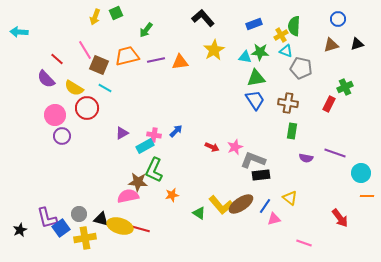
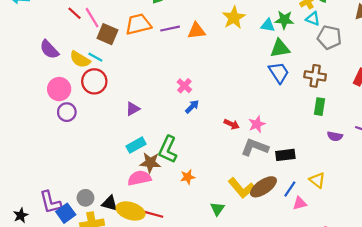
red line: (57, 59) -> (75, 13), moved
cyan line: (105, 88) -> (95, 57), moved
pink cross: (154, 135) -> (184, 86), moved, turned 32
cyan rectangle: (145, 146) -> (136, 145), moved
gray L-shape: (253, 160) -> (255, 147), moved
green triangle: (199, 213) -> (217, 209), moved, turned 32

